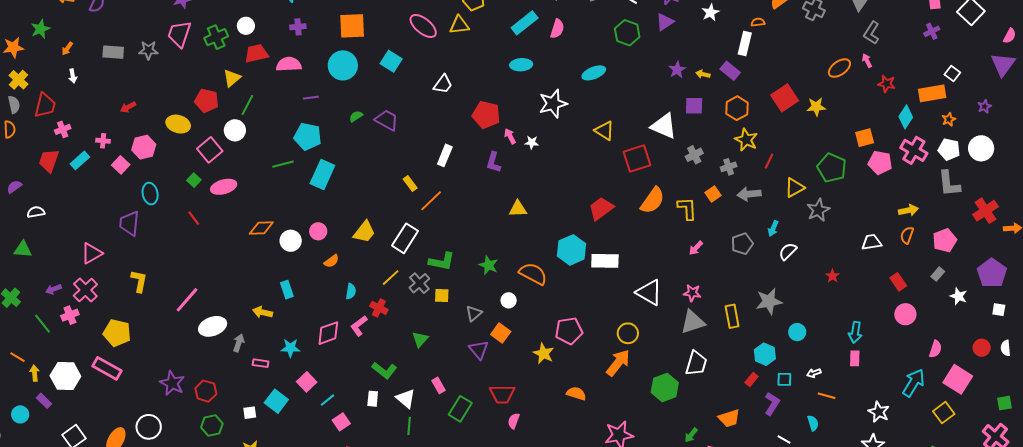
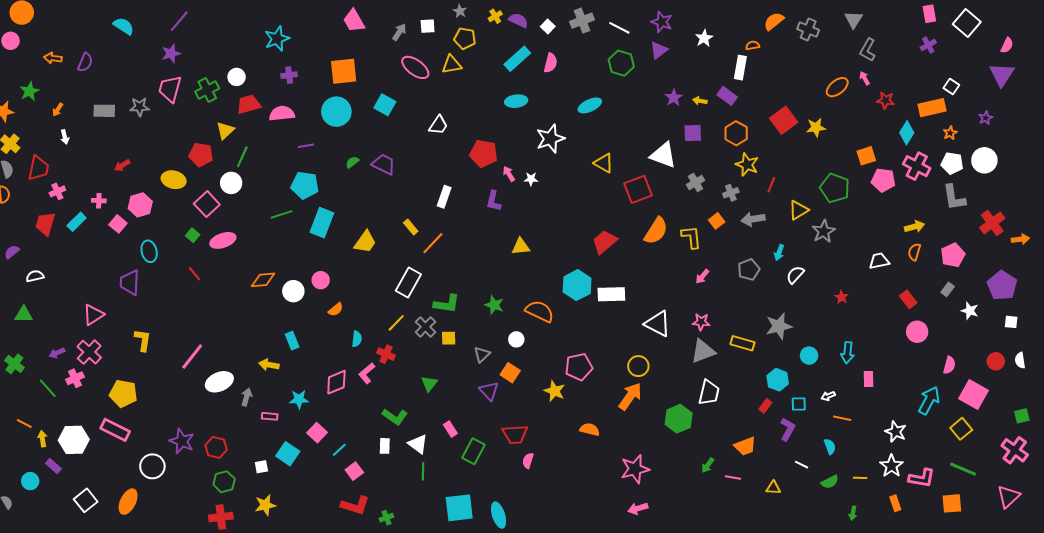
yellow trapezoid: (364, 232) -> (365, 242), moved
yellow rectangle: (732, 316) -> (742, 343), turned -60
cyan arrow: (855, 332) -> (847, 353), moved
white circle: (149, 427) -> (152, 466), moved

